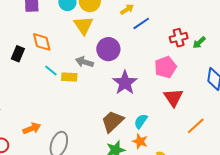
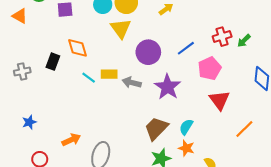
blue line: (141, 23) -> (186, 48), moved
gray arrow: (84, 62) -> (132, 83), moved
yellow rectangle: (69, 77) -> (109, 74), moved

